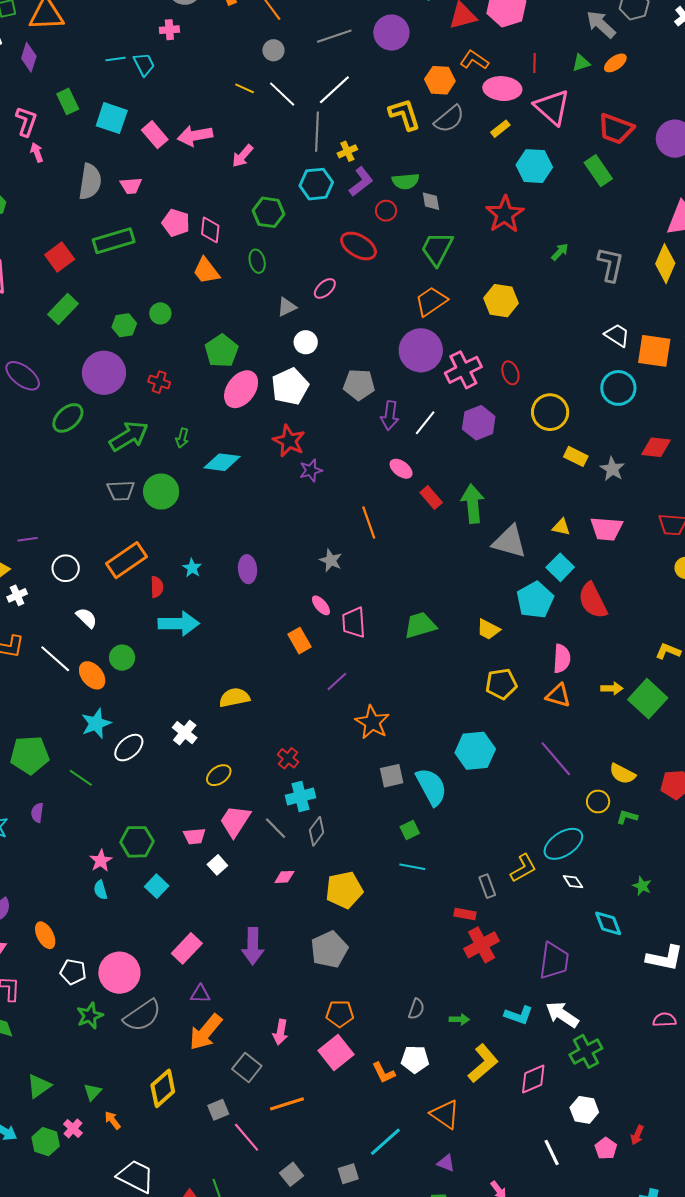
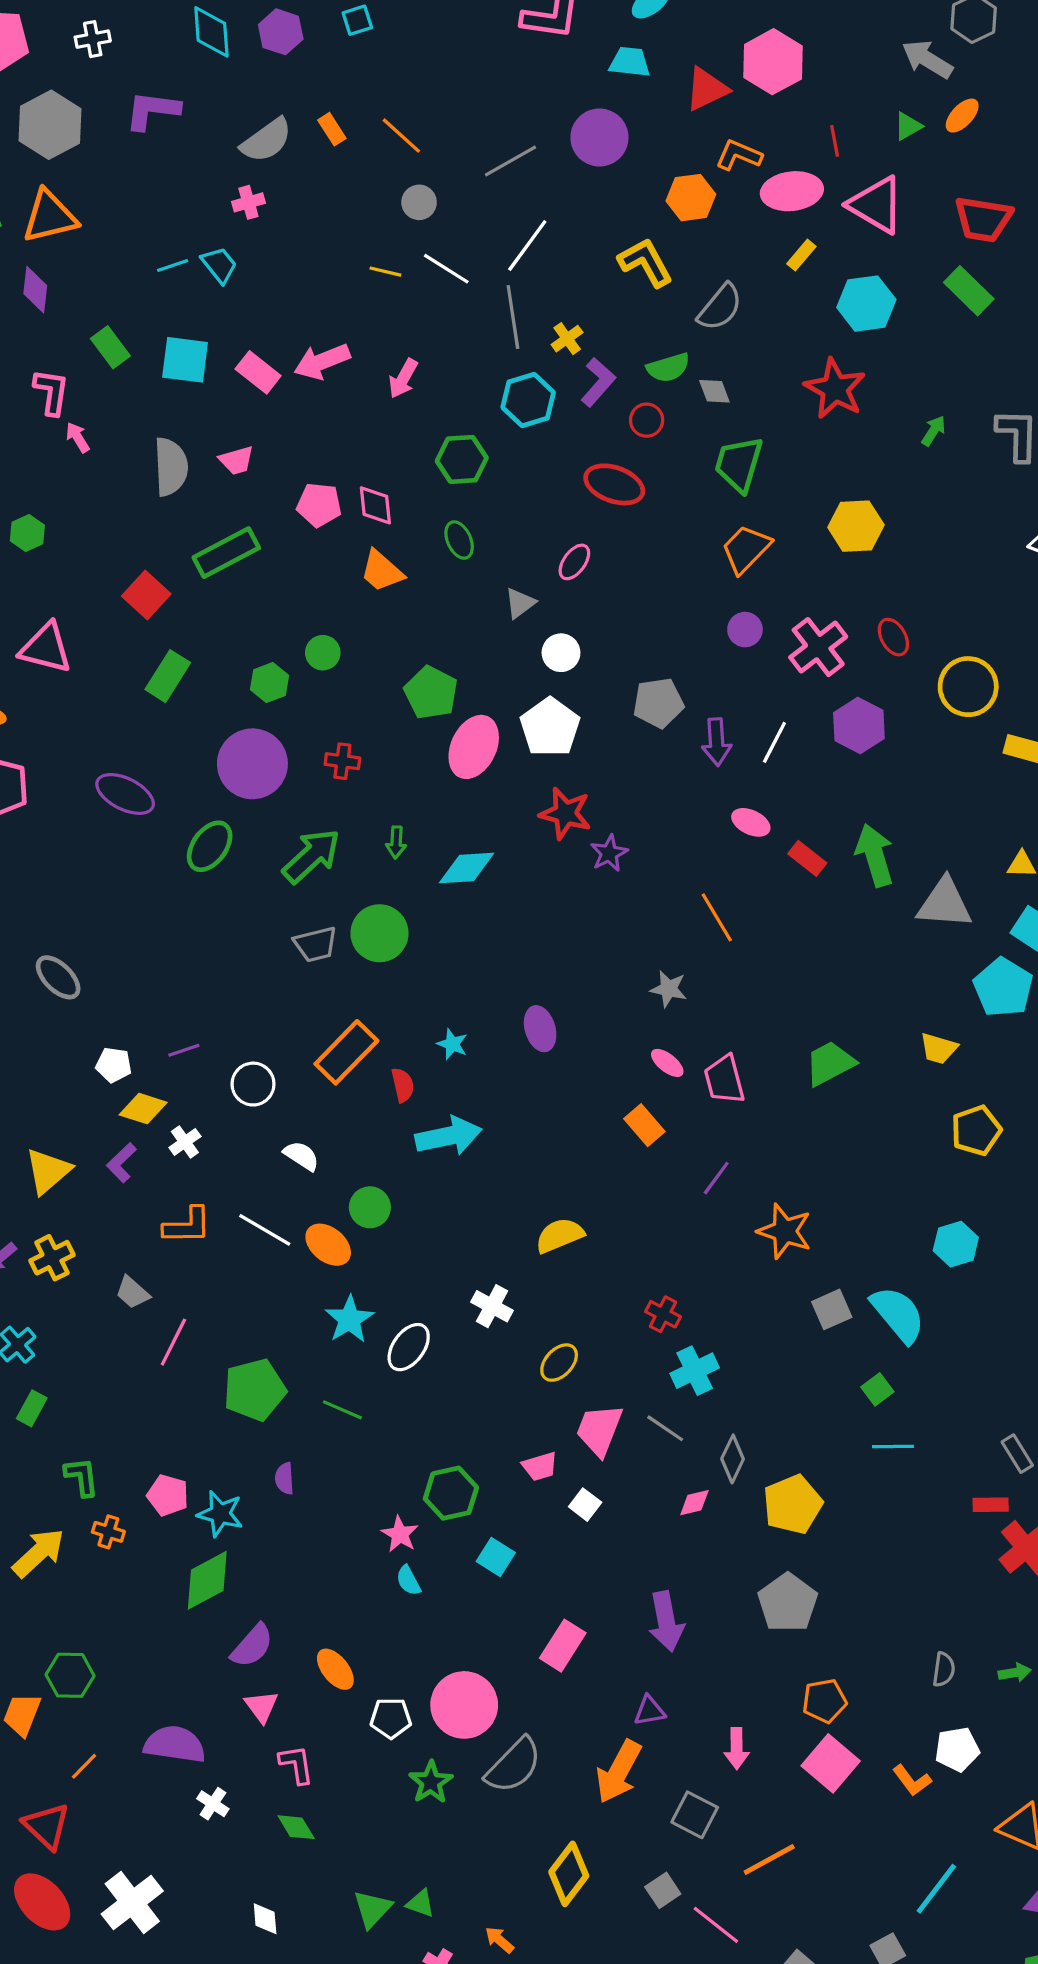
gray semicircle: (449, 119) -> (720, 307), moved
purple circle: (421, 350) -> (745, 630), size x0.5
cyan hexagon: (475, 751) -> (956, 1244), size x0.7
gray diamond: (317, 831) -> (733, 1459), moved
purple triangle: (200, 994) -> (650, 1711), moved
green triangle: (93, 1092) -> (420, 1903), moved, turned -42

